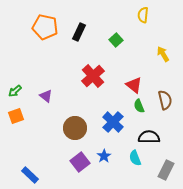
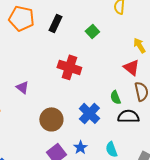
red cross: (93, 76) -> (69, 67), turned -30
red triangle: (134, 85) -> (131, 67), moved
black semicircle: (149, 137) -> (128, 116), moved

